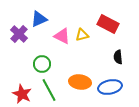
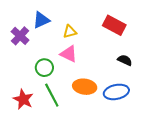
yellow triangle: (82, 35) -> (70, 32), moved
pink triangle: (62, 36) -> (69, 54), moved
black semicircle: (118, 57) -> (125, 60), turned 120

